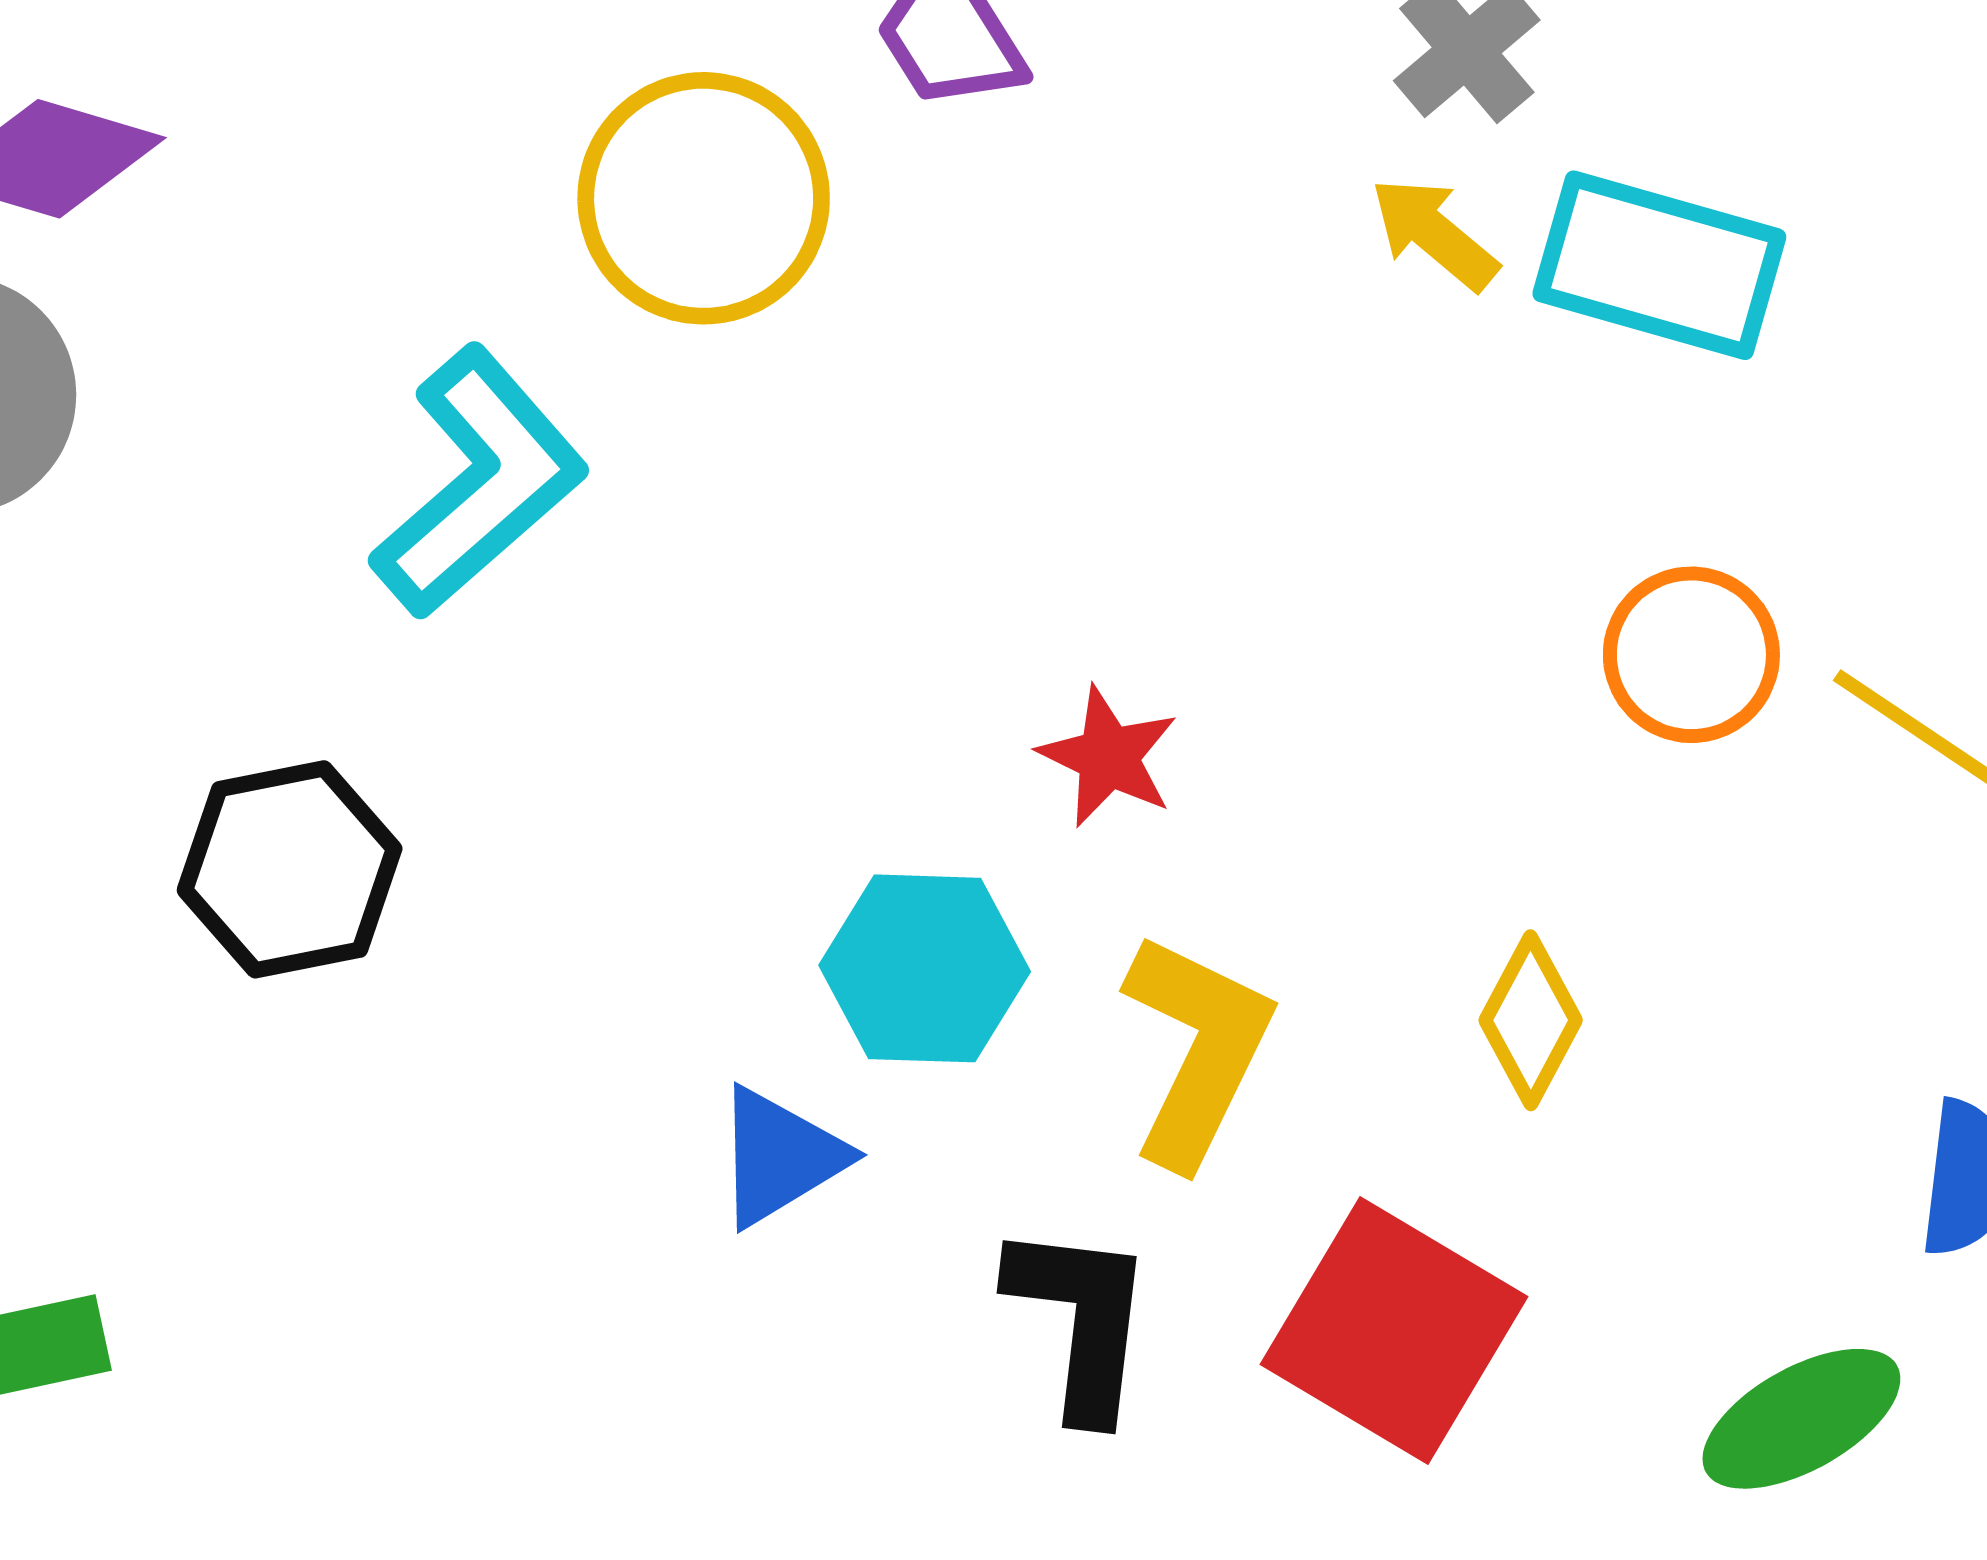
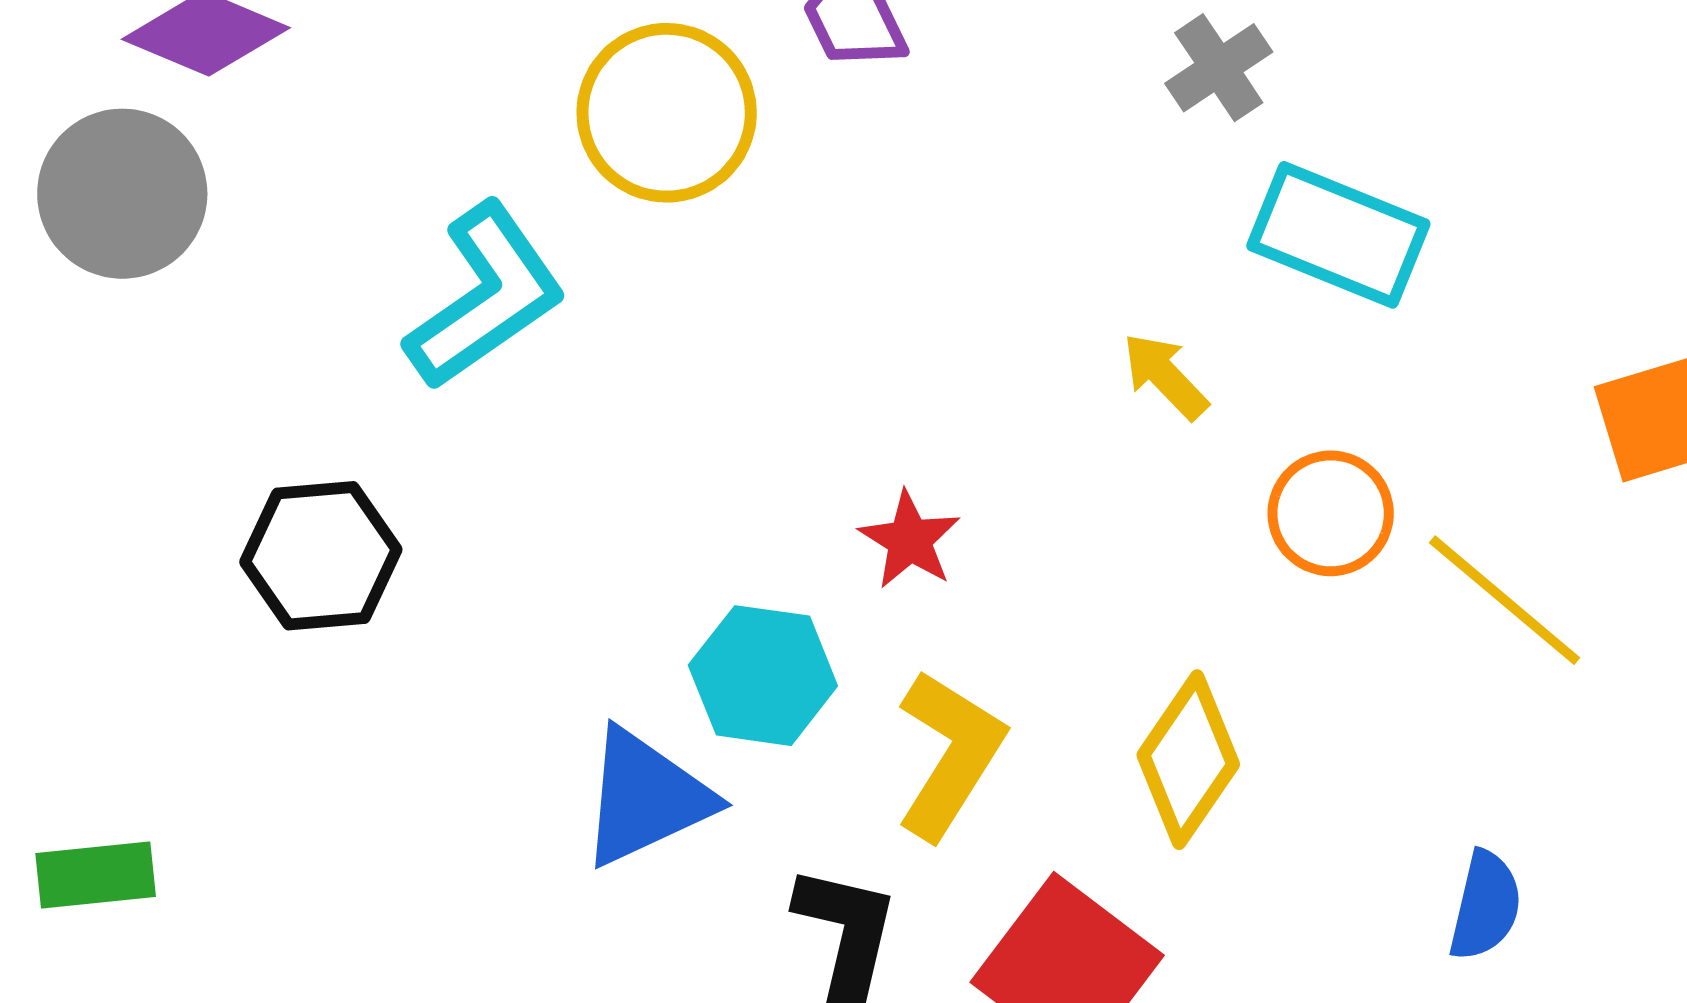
yellow arrow: (1434, 234) -> (1165, 376), moved
yellow diamond: (1531, 1020) -> (1188, 760), size x1.4
blue triangle: (780, 1157) -> (646, 798), size x1.4

